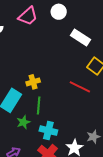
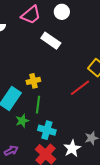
white rectangle: (81, 38) -> (51, 41), moved
red line: (80, 87) -> (80, 88), turned -65

